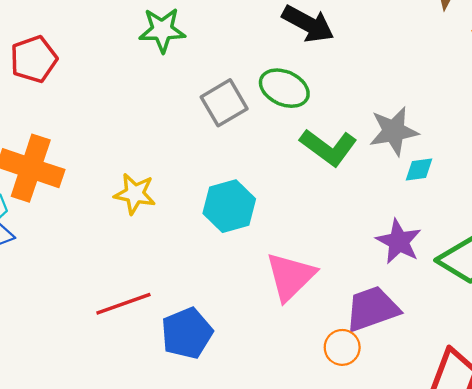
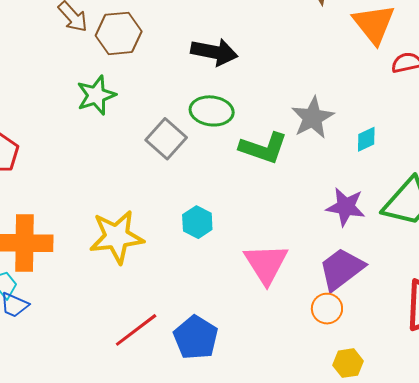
cyan diamond: (419, 170) -> (366, 139), moved
yellow star: (135, 194) -> (117, 237), size x1.5
cyan hexagon: (229, 206) -> (197, 222), size x0.7

